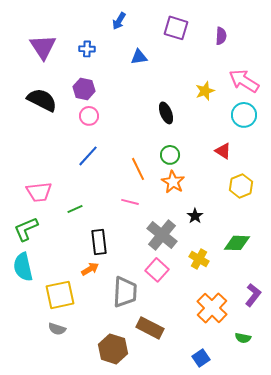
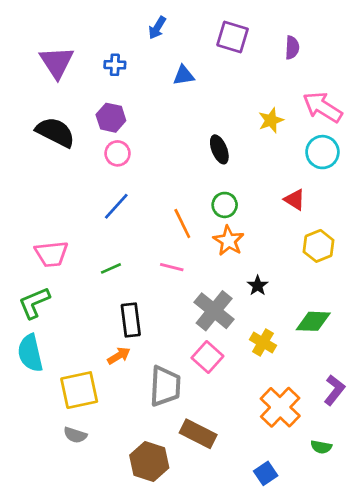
green line: (75, 209) -> (111, 268), moved

